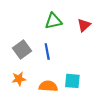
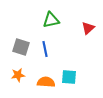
red triangle: (84, 25) -> (88, 28), moved
gray square: (22, 49) -> (21, 47), turned -36

